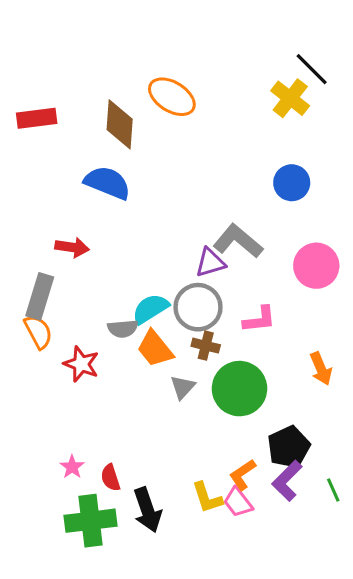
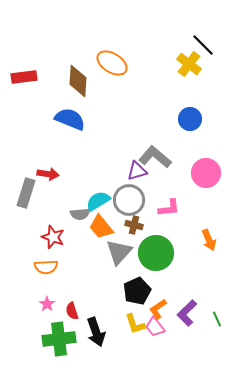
red arrow: (72, 247) -> (48, 174), moved
orange semicircle: (38, 332) -> (46, 267), moved, turned 115
gray triangle: (183, 387) -> (119, 252), size x1.6
black pentagon: (289, 447) -> (137, 291), moved

